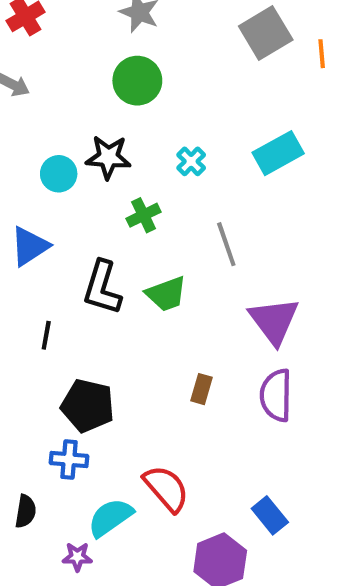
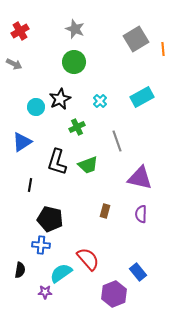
black star: (108, 157) -> (60, 99), turned -30
purple triangle: (274, 321) -> (140, 178), turned -40
purple semicircle: (276, 395) -> (141, 214), size x0.7

